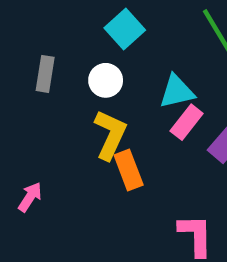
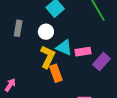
cyan triangle: (177, 92) -> (64, 48), moved, turned 36
pink rectangle: (187, 122) -> (83, 52), turned 42

